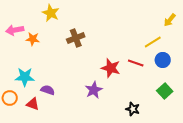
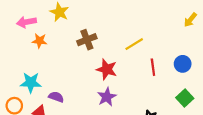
pink arrow: (15, 30) -> (26, 22), moved
yellow line: (153, 42) -> (134, 44), moved
red line: (136, 63) -> (153, 67), turned 63
red star: (111, 68) -> (107, 69), moved

